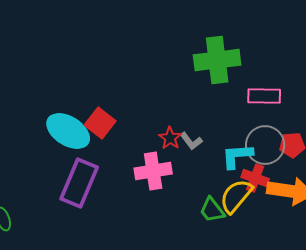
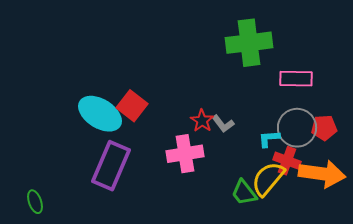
cyan L-shape: (237, 156) -> (269, 139), size x0.7

